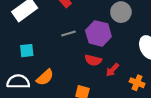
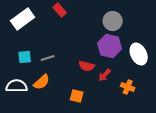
gray line: (69, 33) -> (48, 58), moved
purple hexagon: (98, 33) -> (110, 46), moved

